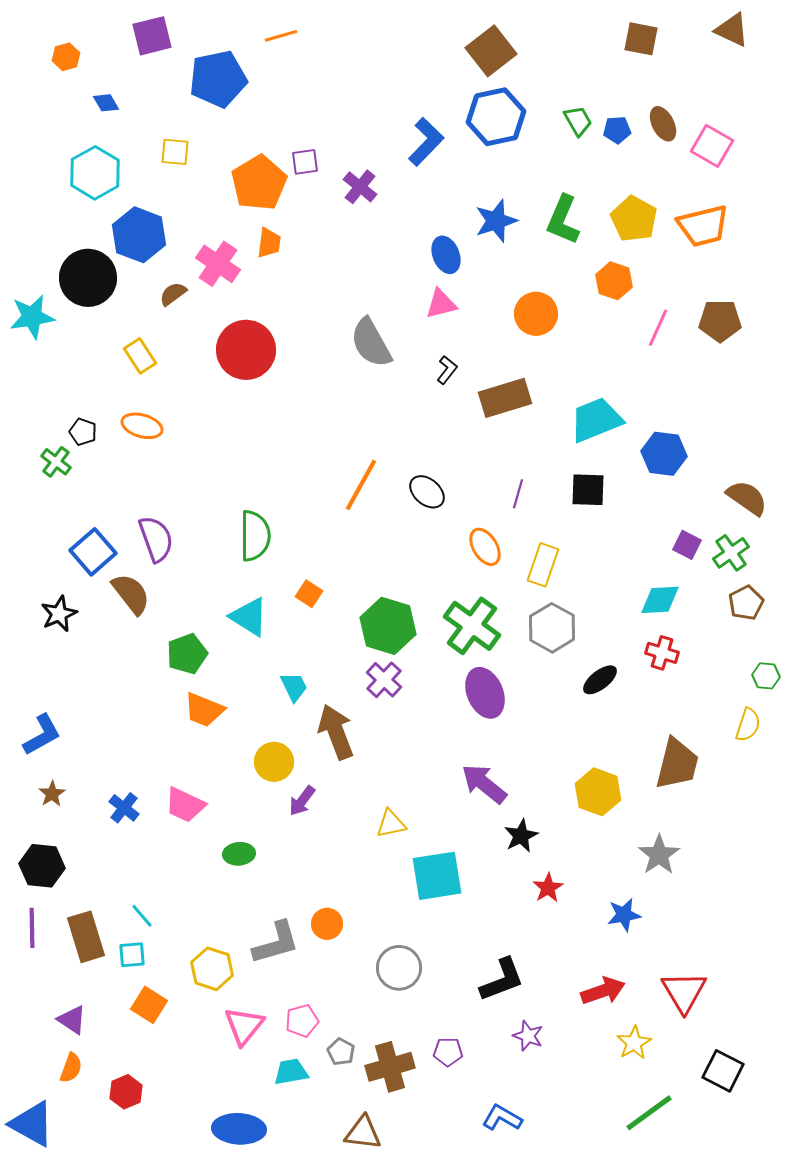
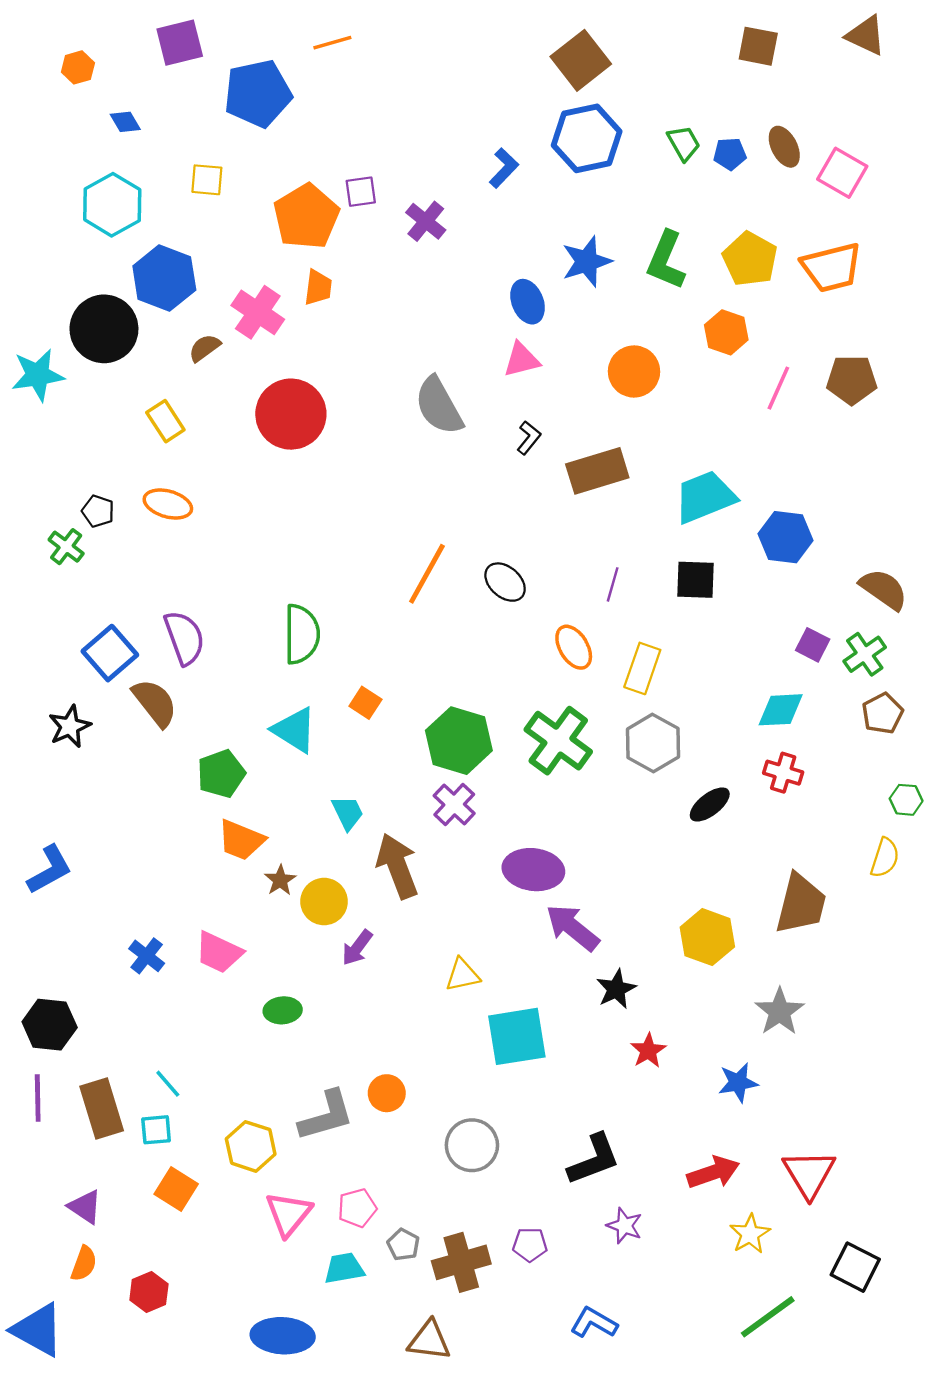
blue L-shape: (426, 142) -> (504, 168), size x0.7
purple ellipse: (485, 693) -> (533, 870), moved, turned -60
brown star: (52, 794) -> (280, 880), moved

